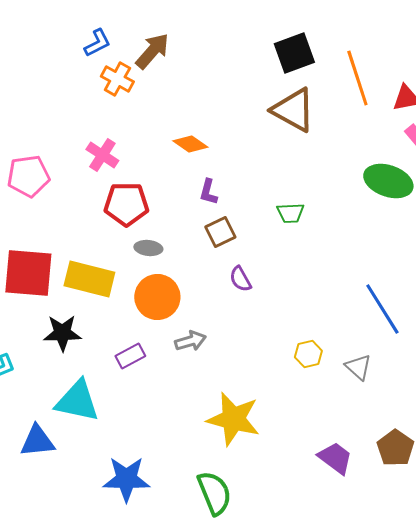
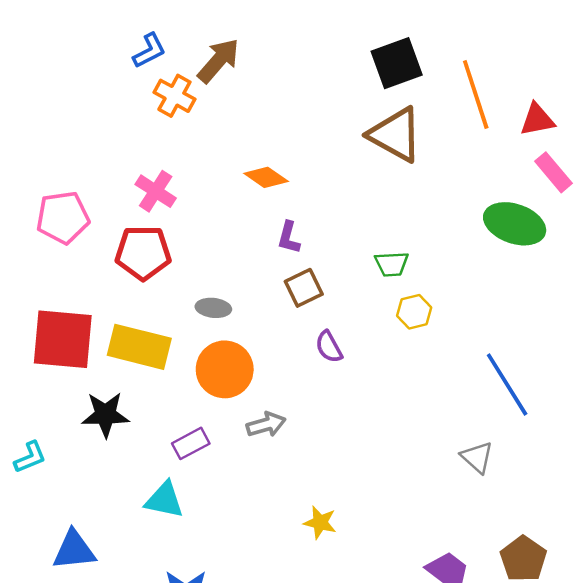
red pentagon: (126, 204) -> (143, 253), moved
yellow hexagon: (308, 354) -> (414, 312), moved
cyan triangle: (77, 401) -> (164, 500), moved, size x0.7
yellow star: (233, 419) -> (320, 523), size x0.5

